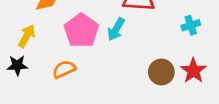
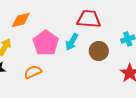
brown circle: (161, 72) -> (99, 51), moved

